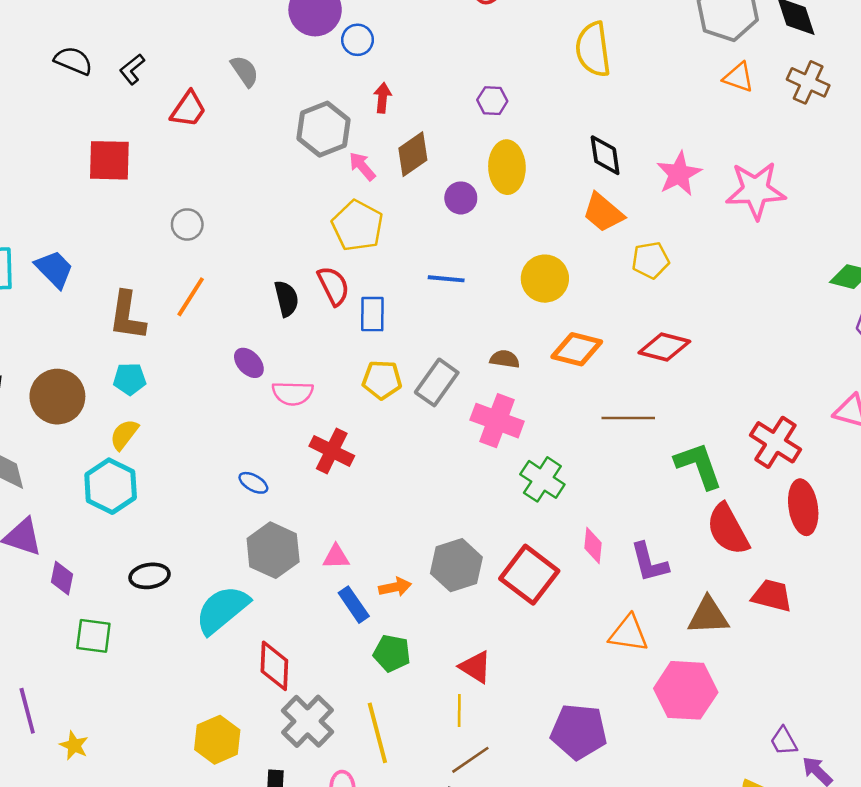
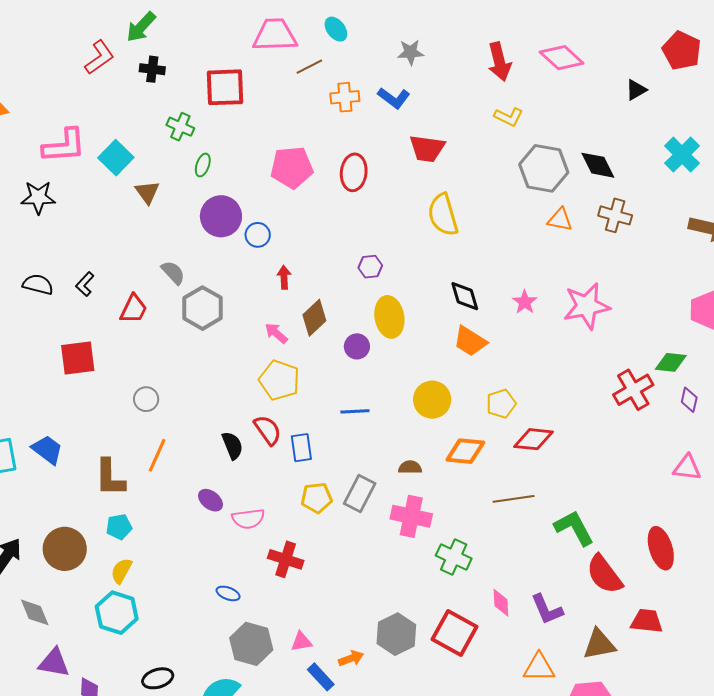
gray hexagon: (323, 129) -> (203, 308), moved
pink star: (679, 174) -> (525, 302), size x0.7
yellow pentagon: (651, 260) -> (501, 404), moved
red cross: (775, 442) -> (633, 390), moved, turned 36

